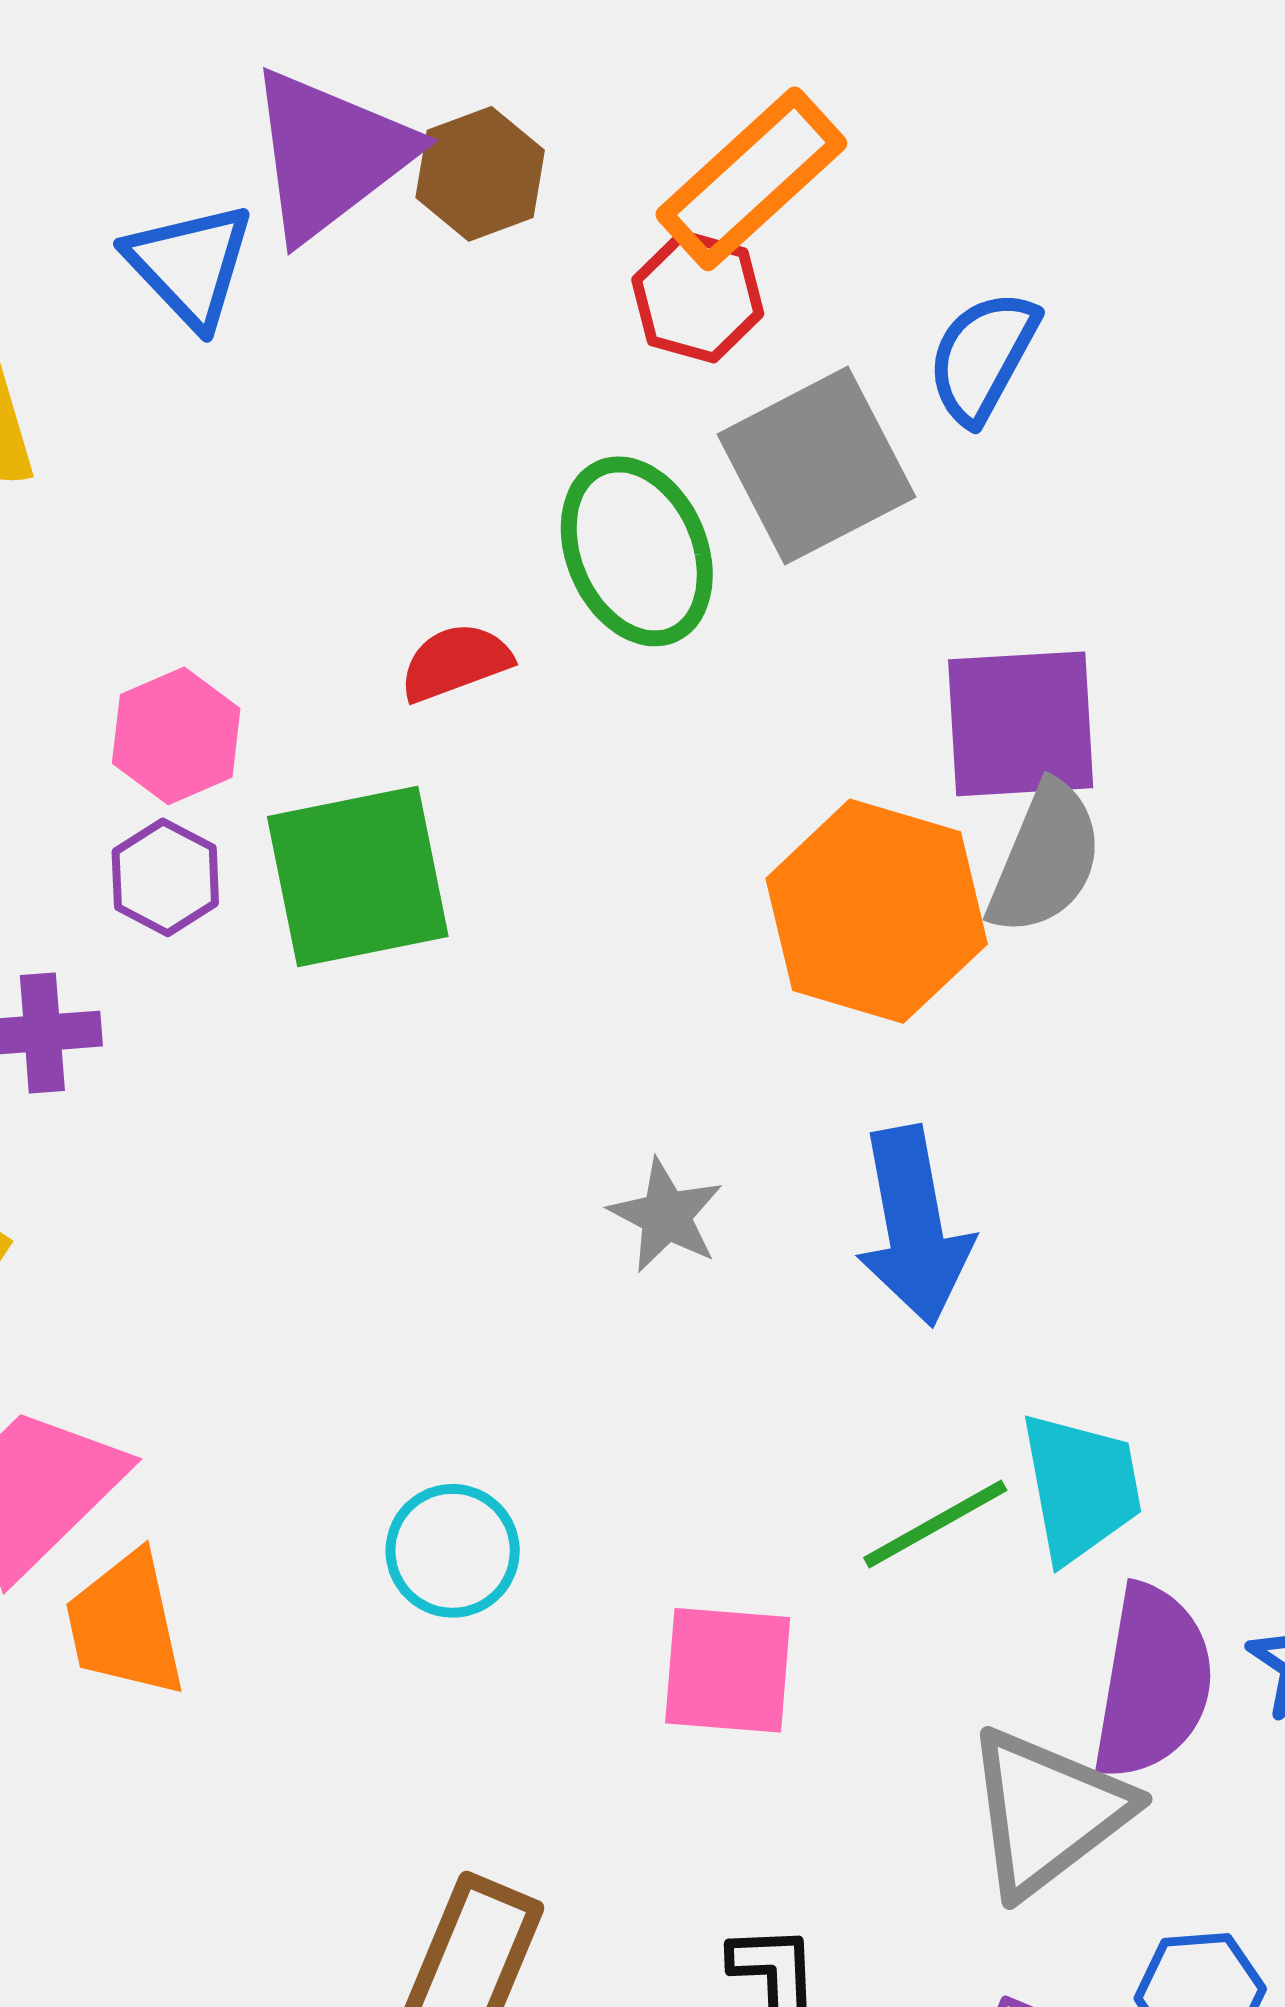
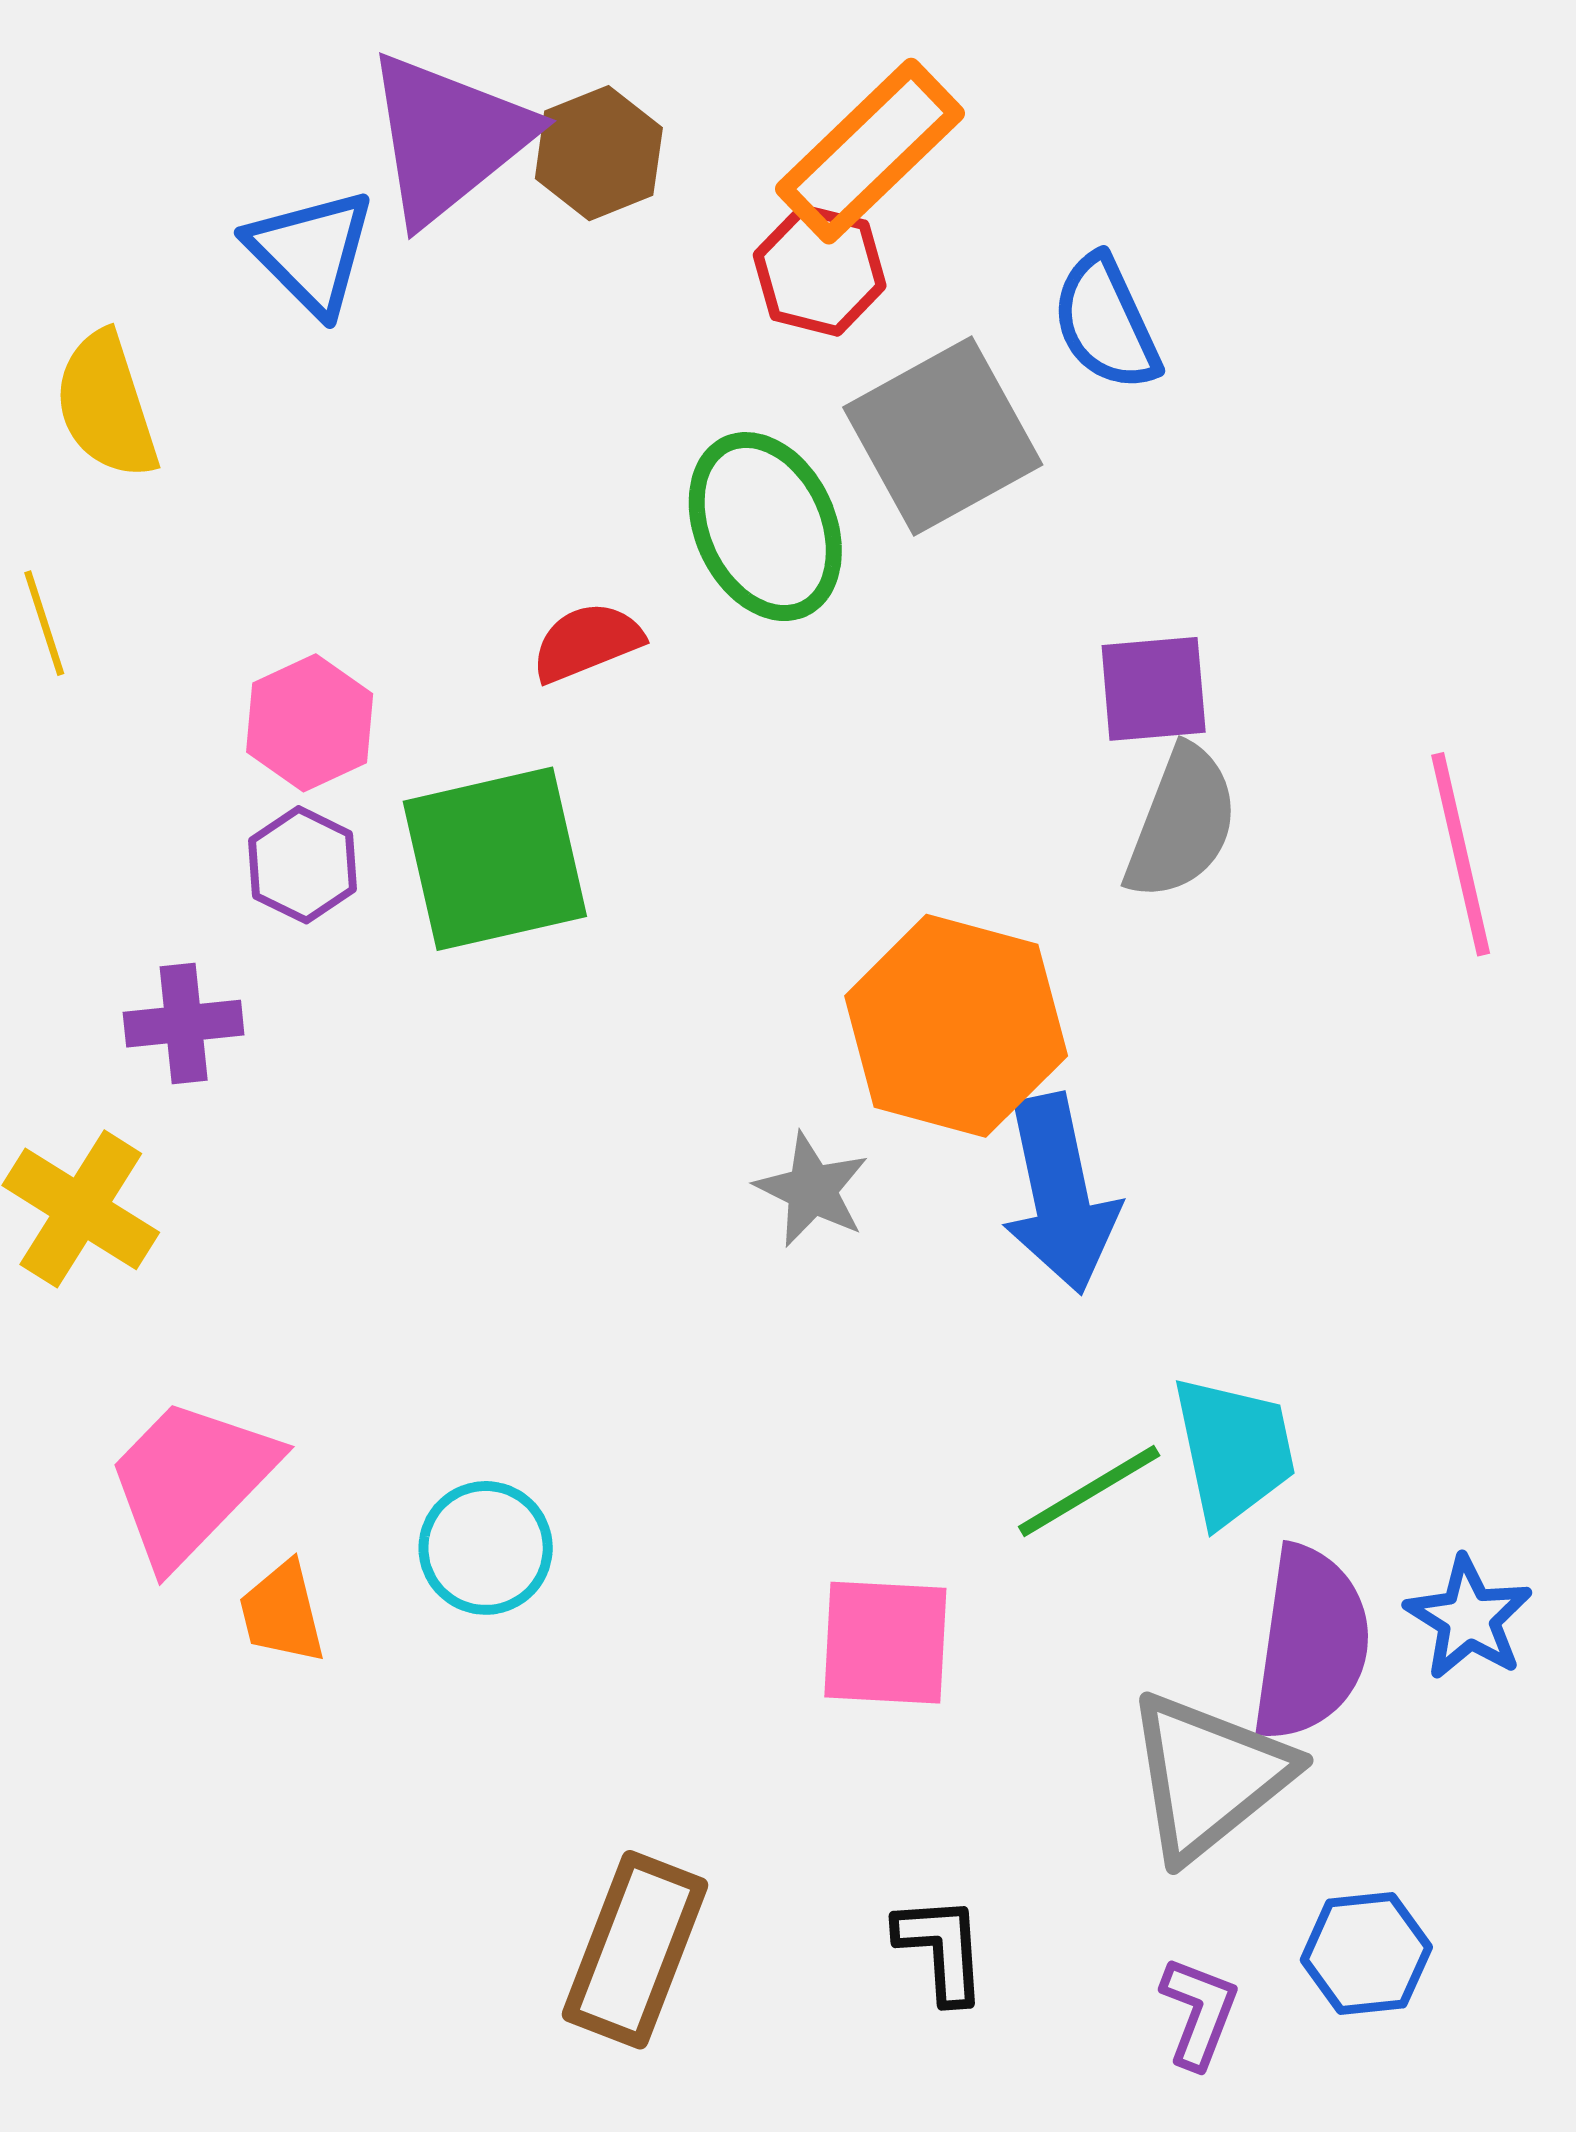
blue semicircle: (983, 357) -> (1106, 323), turned -52
purple square: (1021, 724) -> (1154, 689), size x0.7
orange hexagon: (877, 911) -> (956, 1026), moved
cyan circle: (453, 1551) -> (486, 1548), moved
orange trapezoid: (125, 1624) -> (282, 1613), size x0.7

